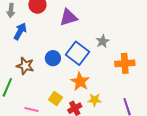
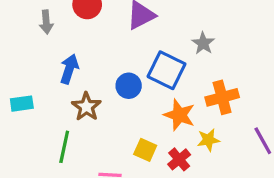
blue arrow: (20, 31) -> (69, 69), moved
orange cross: (125, 63) -> (222, 97), moved
brown star: (25, 66) -> (86, 107), turned 30

